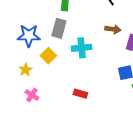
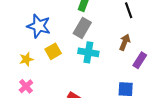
gray rectangle: (59, 28) -> (82, 28), moved
brown arrow: (113, 29) -> (125, 42), turned -91

